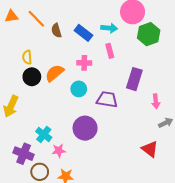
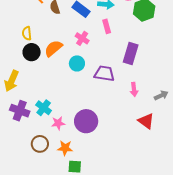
pink cross: (84, 63) -> (82, 38), turned 32
pink arrow: (156, 101) -> (134, 89), moved
purple circle: (85, 128) -> (86, 121), moved
purple cross: (24, 154) -> (20, 111), moved

